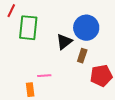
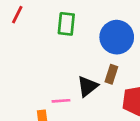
green rectangle: (28, 28) -> (66, 24), moved, size x0.7
black triangle: (64, 42) -> (88, 86), moved

